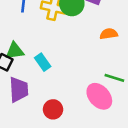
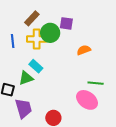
green triangle: (15, 51) -> (26, 78), moved
cyan rectangle: (43, 62) -> (36, 66), moved

